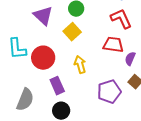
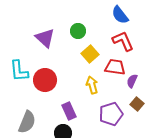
yellow square: (72, 32) -> (90, 54), moved
yellow arrow: (80, 65) -> (92, 85), moved
purple rectangle: (57, 86) -> (69, 111), moved

